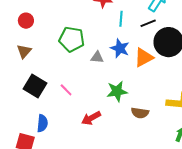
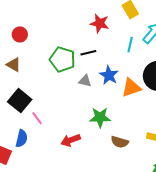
cyan line: (121, 19) -> (130, 45), moved
black line: (148, 23) -> (88, 53), moved
brown triangle: (24, 51) -> (14, 65), turned -49
pink line: (66, 90) -> (37, 118), moved

